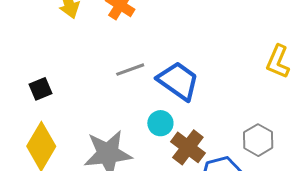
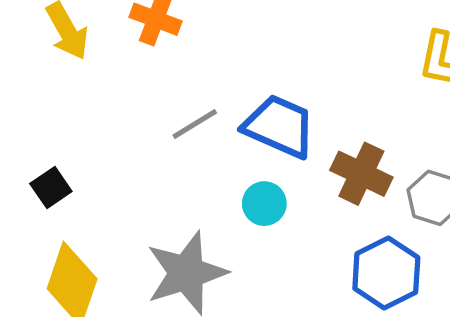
brown cross: (188, 147) -> (361, 174), moved

